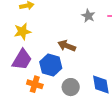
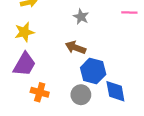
gray star: (88, 16) -> (81, 17), moved
blue hexagon: (51, 65) -> (93, 71), moved

